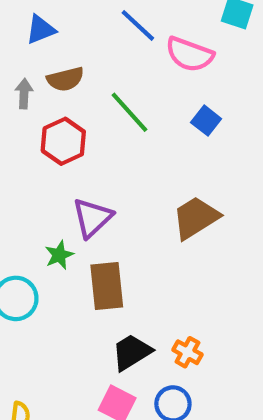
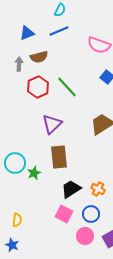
blue line: (138, 25) -> (59, 31), moved, turned -66
green line: (130, 112) -> (67, 87), moved
green star: (59, 255) -> (34, 173), moved

